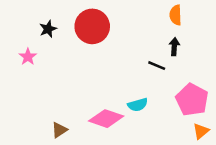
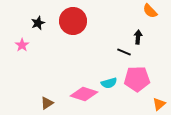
orange semicircle: (176, 15) -> (150, 11), moved, turned -42
pink pentagon: (192, 100) -> (137, 79), moved, turned -30

